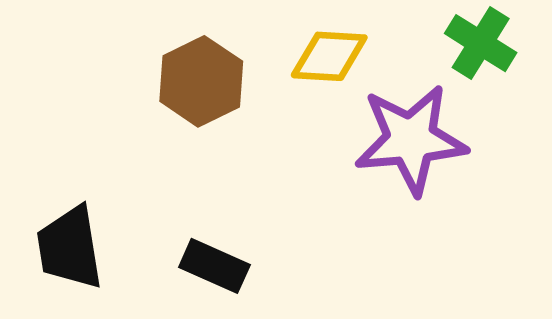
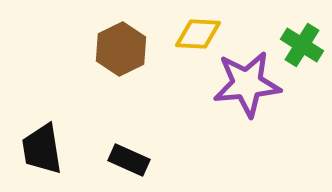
green cross: (481, 43) -> (302, 45), moved

